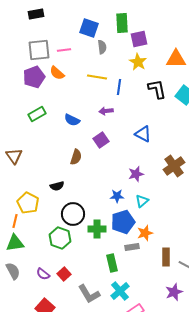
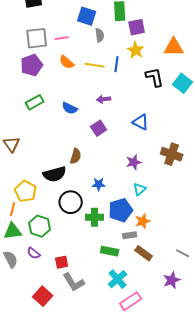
orange semicircle: (57, 73) -> (67, 62), moved
blue line: (119, 87) -> (117, 64), moved
brown semicircle: (76, 157) -> (76, 156), moved
brown cross: (174, 166) -> (172, 154), turned -35
black semicircle: (57, 186) -> (55, 174), size x1.6
blue star: (117, 196) -> (99, 184), moved
green hexagon: (60, 238) -> (40, 226), moved
brown rectangle: (166, 257) -> (144, 253), moved, turned -54
green rectangle: (112, 263) -> (110, 251), turned -66
purple semicircle: (43, 274) -> (34, 253), moved
red square: (64, 274) -> (62, 262), turned 32
gray L-shape: (89, 294) -> (74, 282), moved

